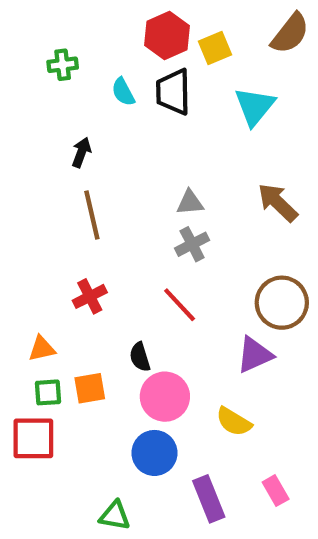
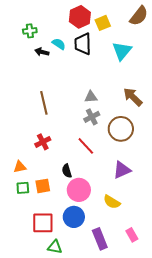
cyan semicircle: (123, 92) -> (59, 44), turned 152
black arrow: (81, 152) -> (42, 52), moved, turned -96
brown circle: (282, 303) -> (121, 129), moved
red square: (33, 438) -> (43, 223), moved

